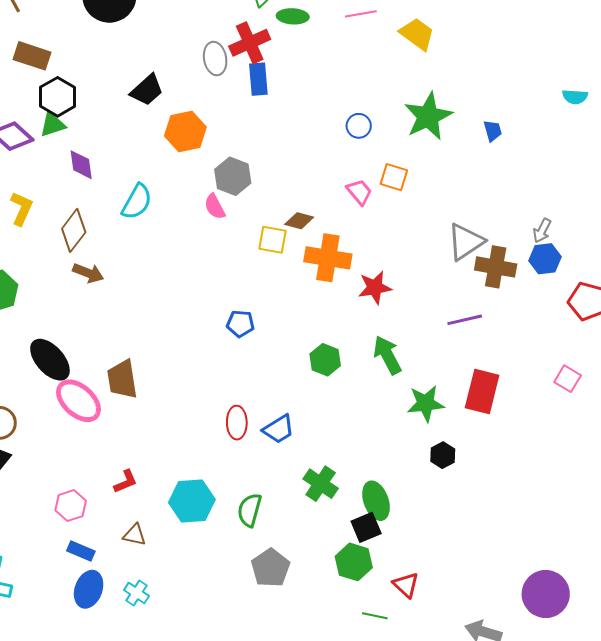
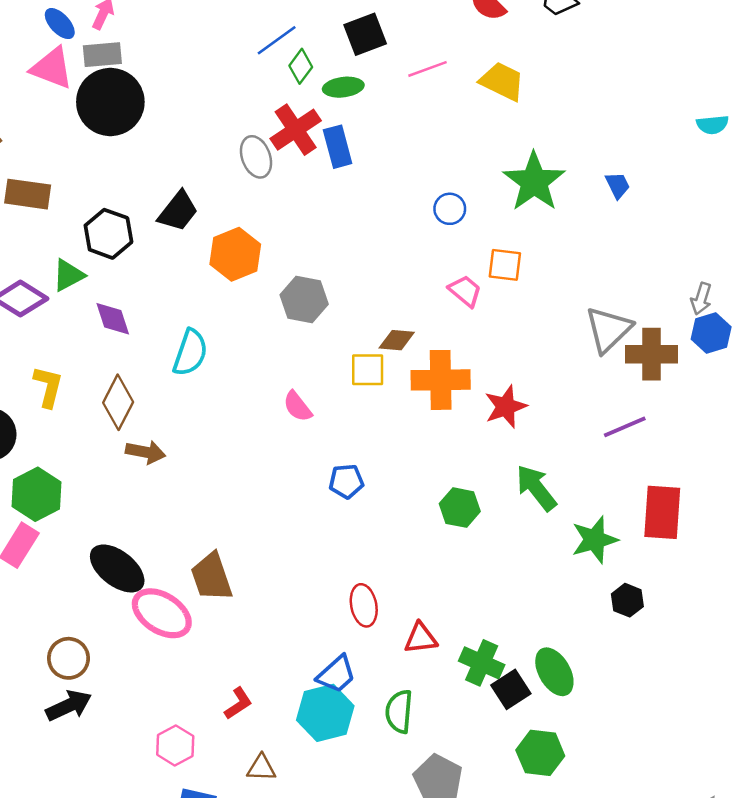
blue rectangle: (258, 79) -> (338, 147), moved
black hexagon: (58, 97) -> (108, 234), moved
pink semicircle: (215, 207) -> (297, 406), moved
blue trapezoid: (279, 429) -> (336, 674), moved
black square: (366, 527) -> (511, 689), moved
red triangle: (406, 585) -> (421, 638), moved, turned -40

